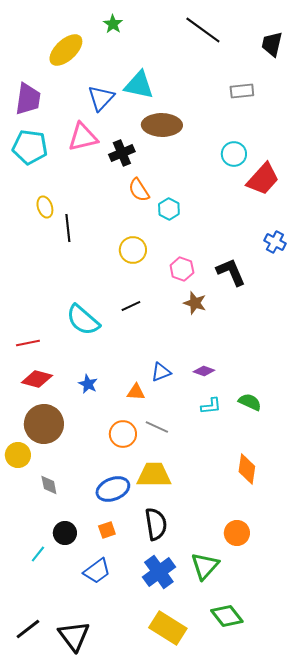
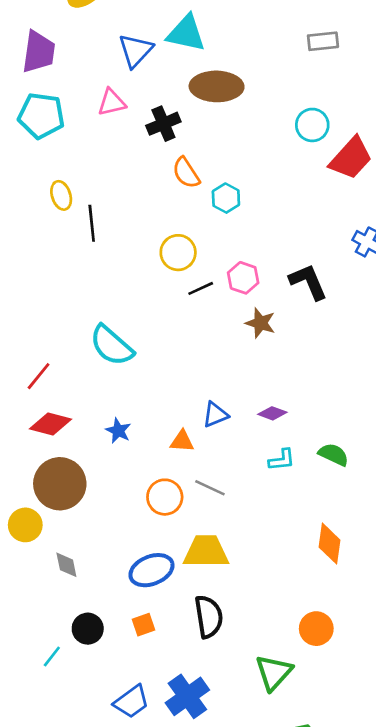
pink triangle: (83, 137) -> (112, 102), size x0.7
black line: (131, 306) -> (201, 288), moved
red line: (28, 343) -> (39, 376), turned -40
blue trapezoid: (97, 571) -> (132, 702), moved
blue cross: (159, 572) -> (187, 696), moved

